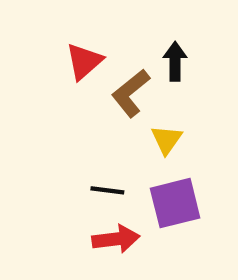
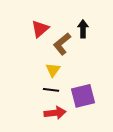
yellow triangle: (167, 140) -> (53, 70), moved

